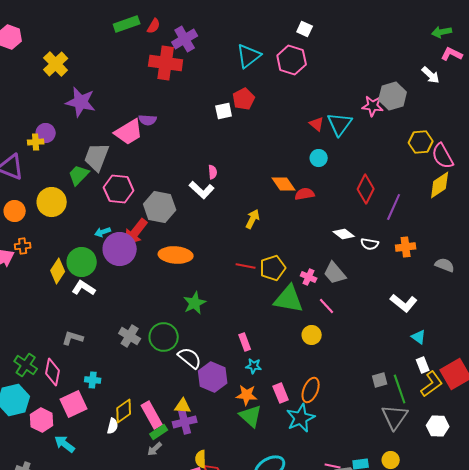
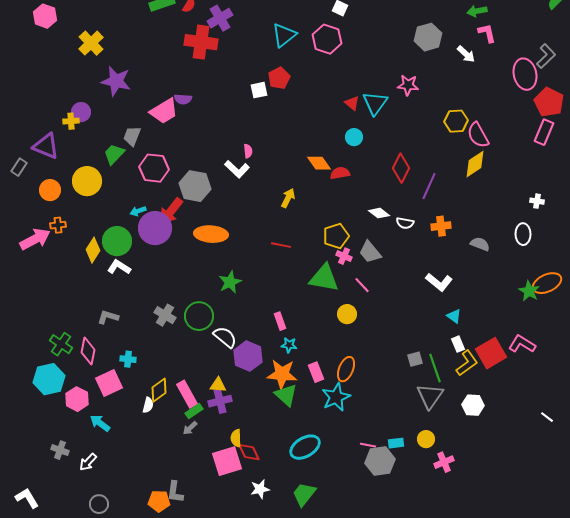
pink L-shape: (452, 54) -> (487, 33), turned 50
gray hexagon: (393, 96) -> (428, 37), moved
gray trapezoid: (97, 157) -> (132, 136), size x0.7
yellow pentagon: (273, 268) -> (336, 236), moved
orange star: (247, 395) -> (282, 374), size x1.4

